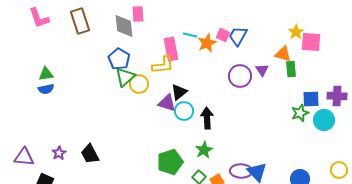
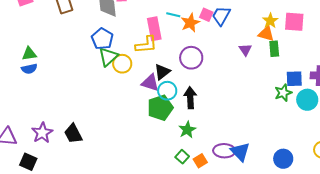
yellow star: (296, 32) -> (270, 21), moved
purple circle: (240, 76) -> (191, 58), moved
purple star: (59, 153) -> (42, 133), size x1.5
green pentagon: (170, 162) -> (160, 108), moved

